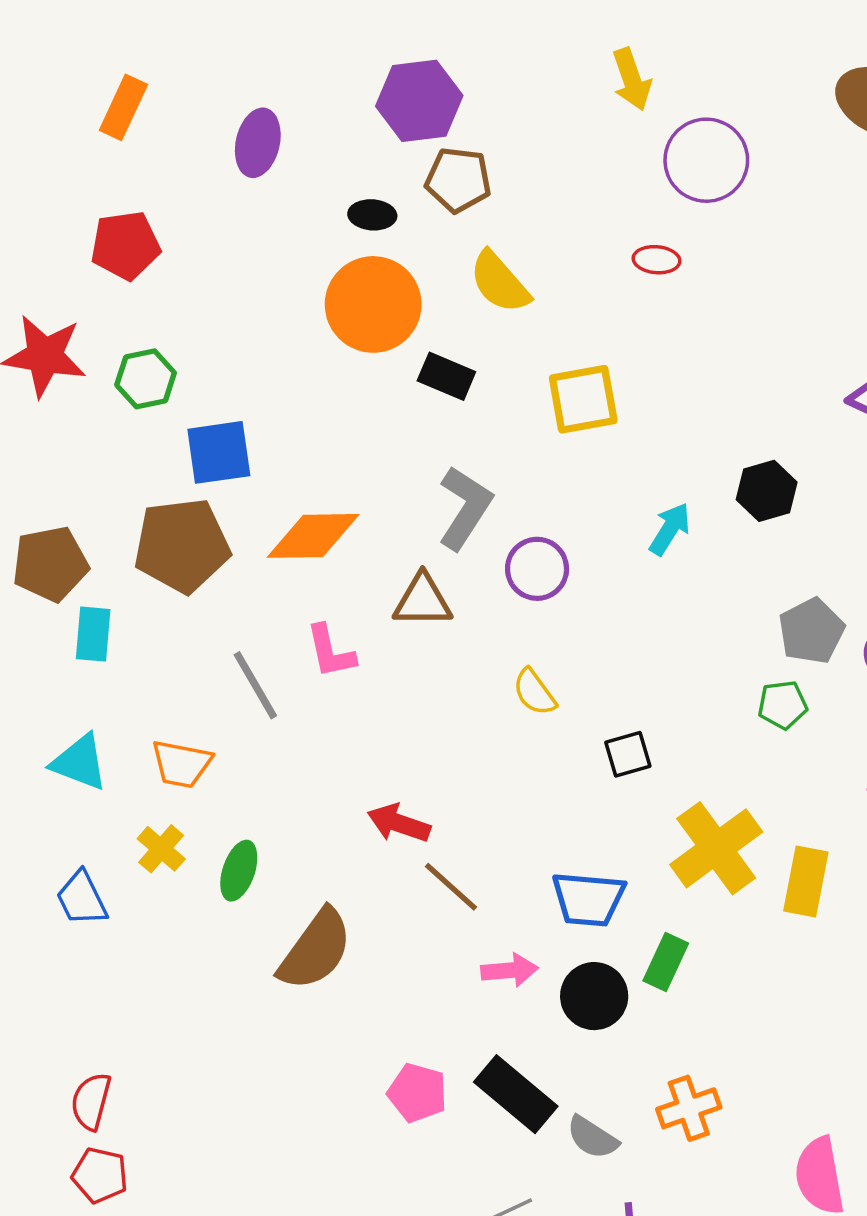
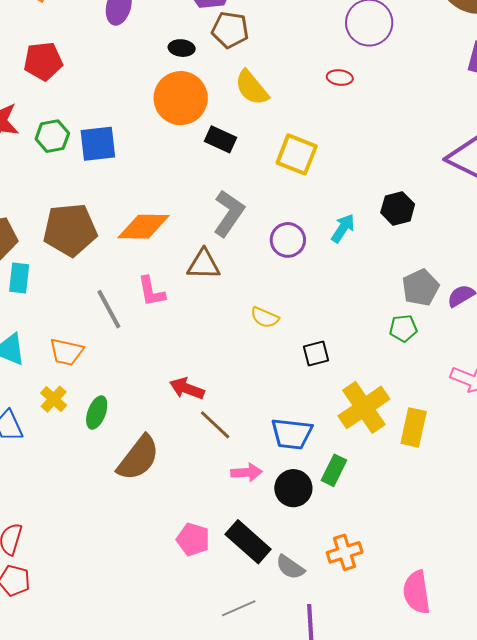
yellow square: (583, 399) -> (297, 154), turned 30
blue square: (219, 452) -> (98, 144), moved
purple circle: (537, 569) -> (288, 240), moved
yellow semicircle: (534, 692) -> (265, 317), turned -32

